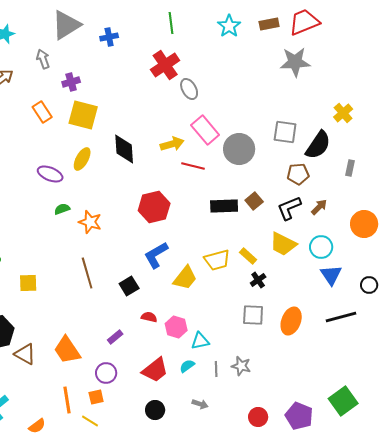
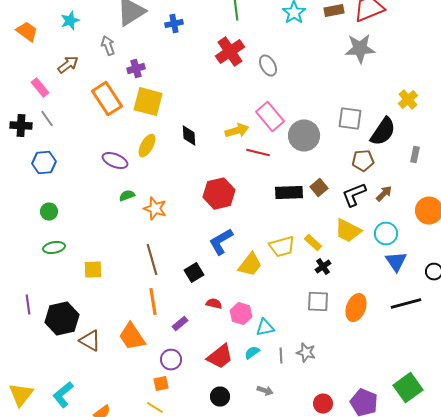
gray ellipse: (189, 89) -> (268, 66), moved
orange rectangle: (42, 112) -> (107, 99), size x1.5
black diamond: (124, 149) -> (189, 136), size x0.7
orange line: (67, 400) -> (153, 302), moved

